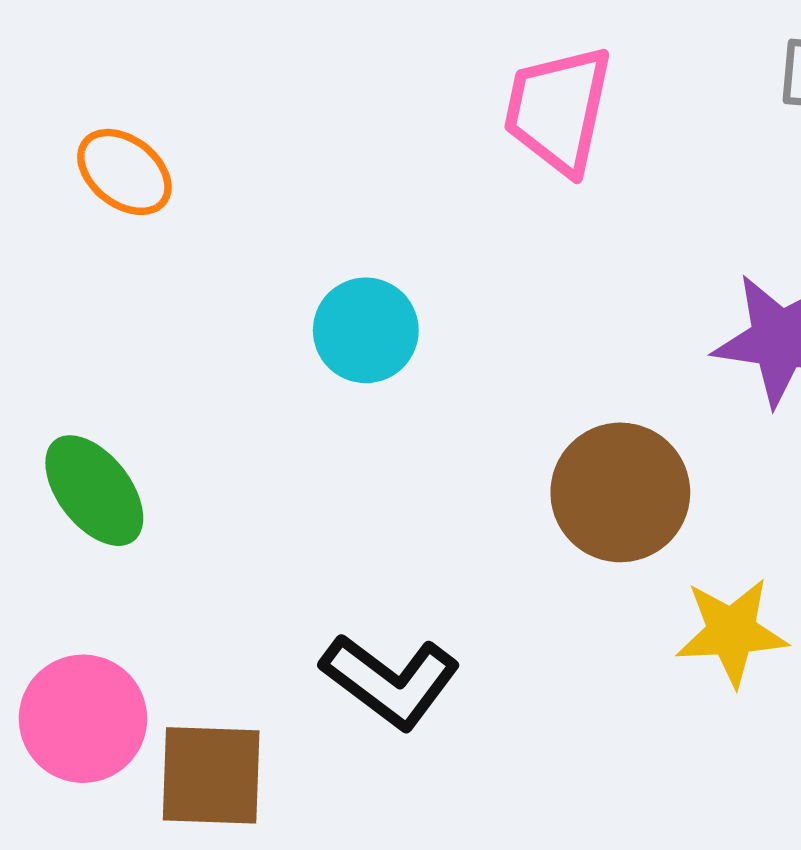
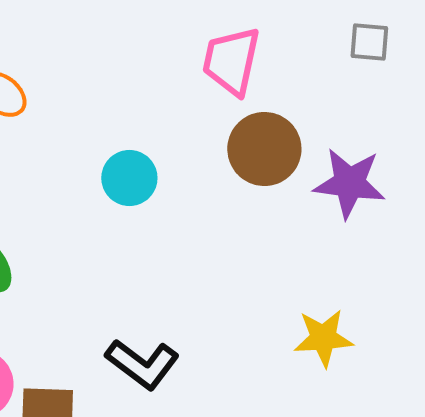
brown circle: (620, 492) -> (264, 149), moved

